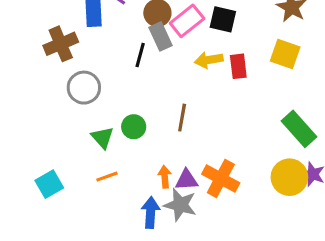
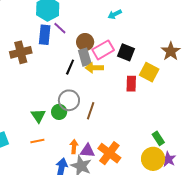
yellow square: (285, 54) -> (149, 72), moved
yellow arrow: (209, 60) -> (94, 68), moved
gray circle: (84, 88) -> (69, 100), moved
green rectangle: (299, 129) -> (158, 138), moved, size x0.6

